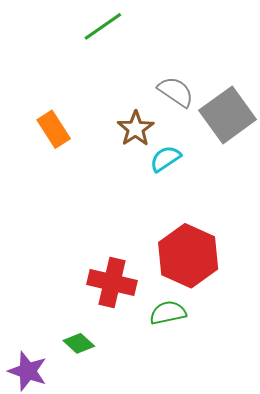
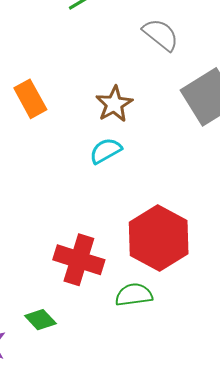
gray semicircle: (176, 92) -> (161, 35), moved
cyan semicircle: (165, 159) -> (106, 151), moved

